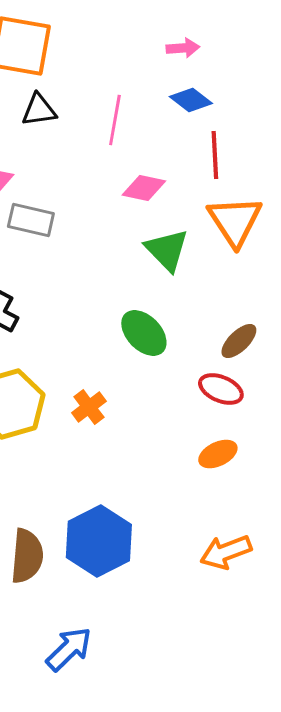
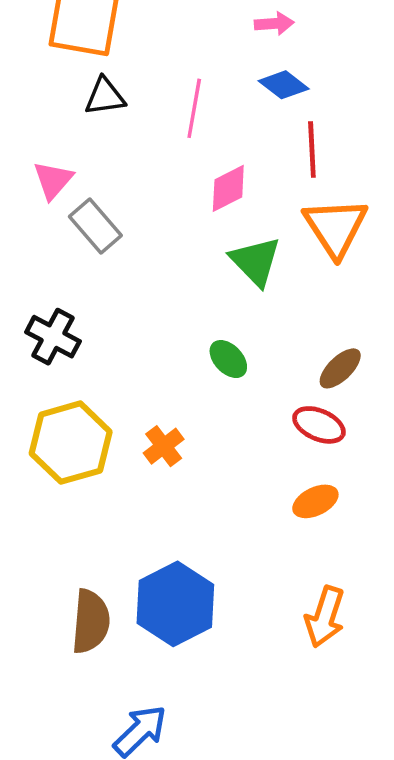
pink diamond: (144, 188) -> (228, 188), turned -39
gray rectangle: (31, 220) -> (95, 226), turned 36
green ellipse: (144, 333) -> (228, 359), size x0.7
orange arrow: (226, 552) -> (325, 617), turned -51

